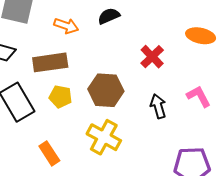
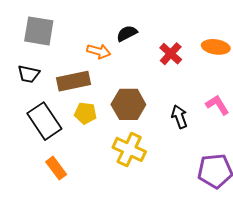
orange arrow: (66, 26) -> (99, 51), moved
red cross: (152, 57) -> (171, 54), moved
orange rectangle: (49, 153) -> (56, 168), moved

